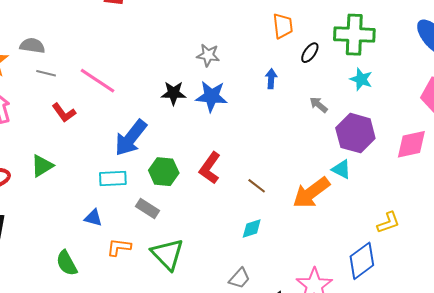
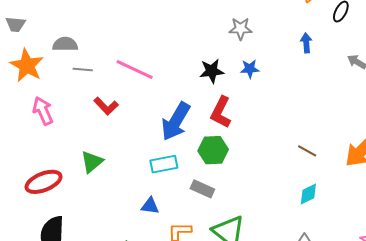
blue star: (211, 96) -> (250, 69), size x0.6
red L-shape: (210, 168) -> (221, 112), moved

